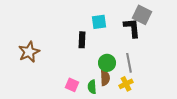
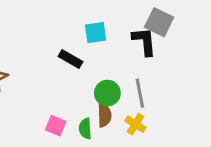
black rectangle: (82, 40) -> (70, 59), turned -63
yellow cross: (126, 84) -> (135, 124), turned -32

